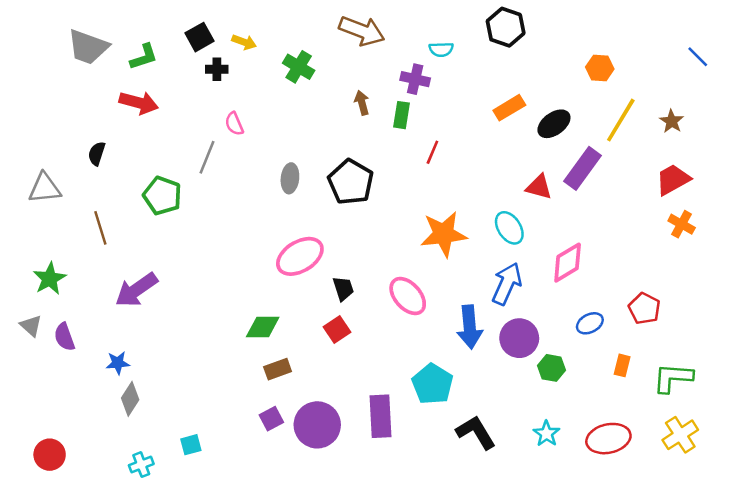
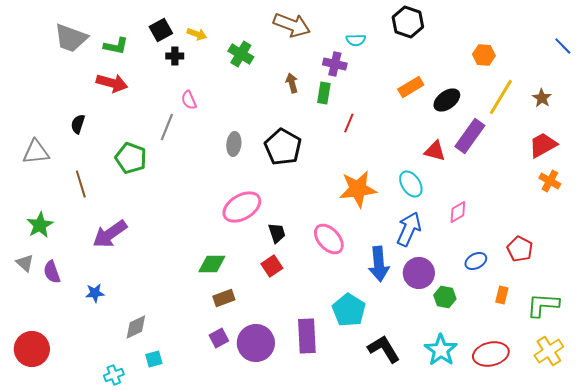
green L-shape: (144, 57) -> (116, 46), turned 30
pink diamond: (568, 263) -> (458, 212), size x0.7
gray diamond: (130, 399) -> (136, 327), moved, turned 32
cyan star: (546, 434) -> (441, 350), size x1.5
red circle: (50, 455) -> (32, 349), moved, size x1.4

